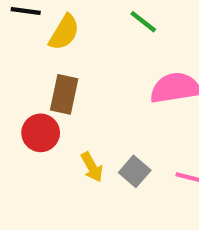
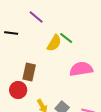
yellow semicircle: (64, 32) -> (54, 43), moved

